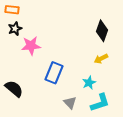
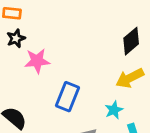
black diamond: (102, 31) -> (131, 41), turned 30
yellow arrow: (101, 59) -> (130, 78), size x1.5

